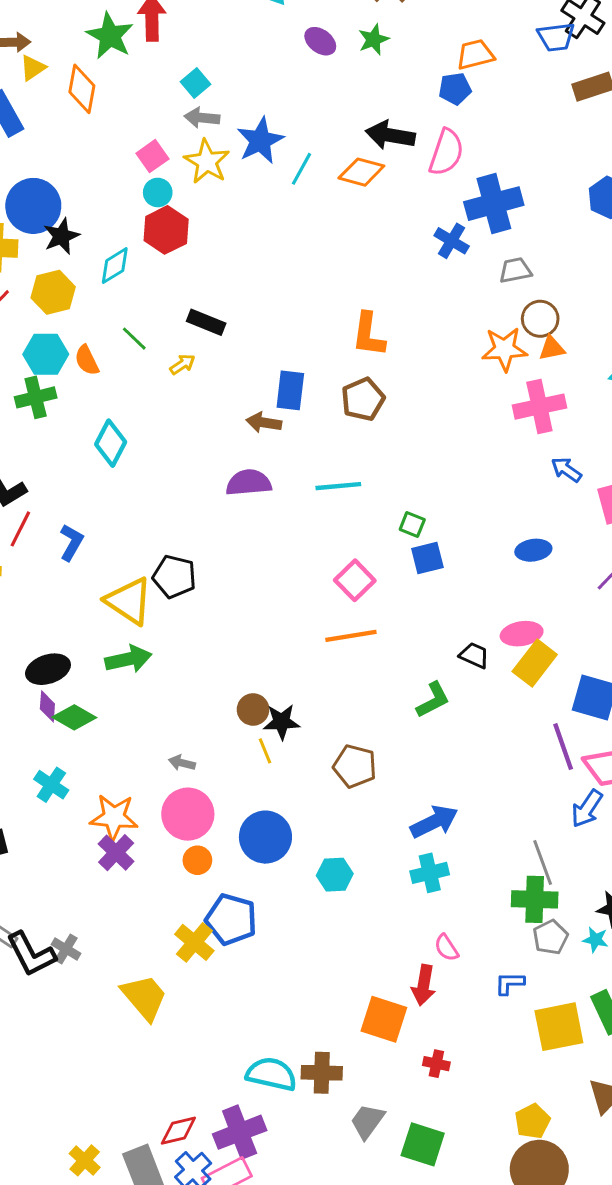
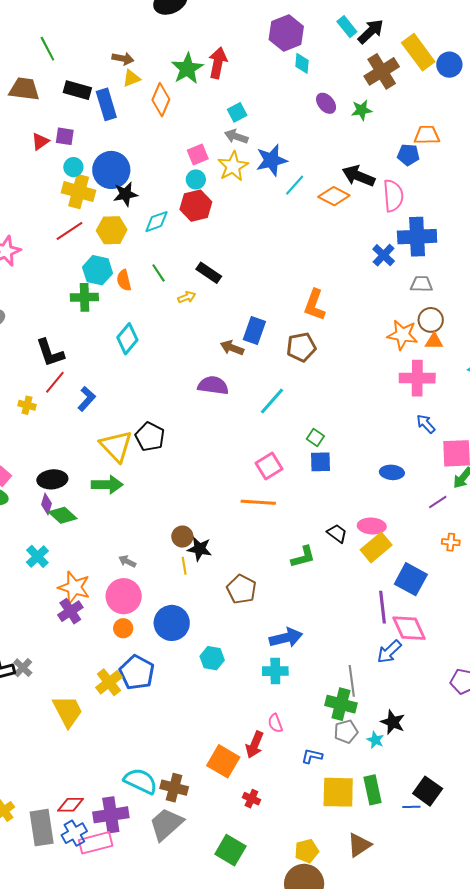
pink semicircle: (446, 152) -> (393, 196), turned -36
cyan line: (338, 486) -> (272, 401), turned -56
gray trapezoid: (367, 1121) -> (166, 824), moved, size x1.4

